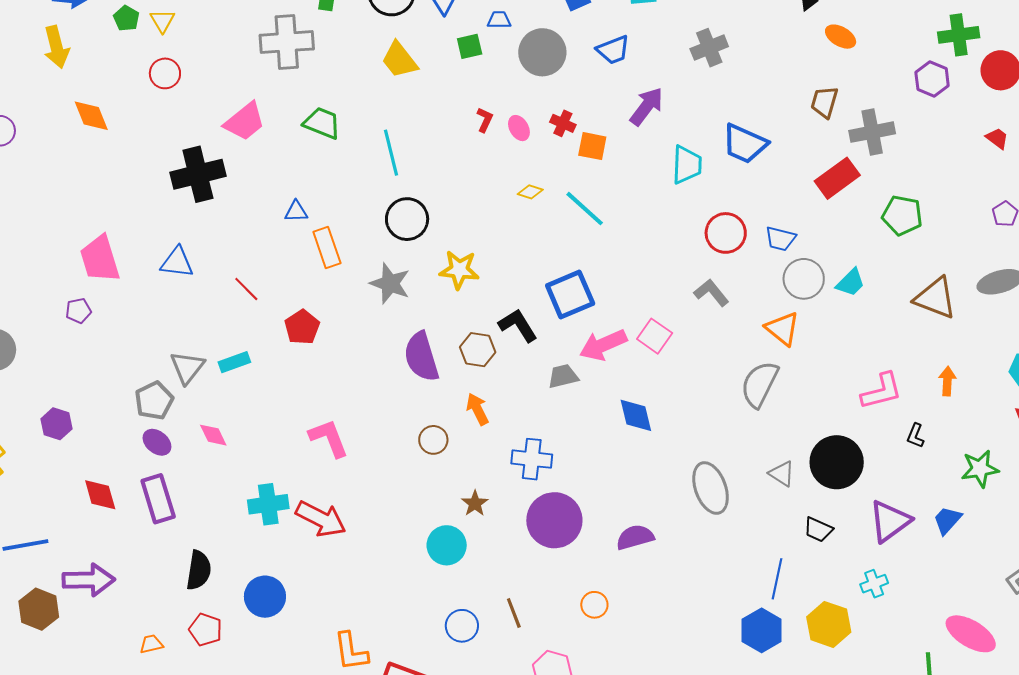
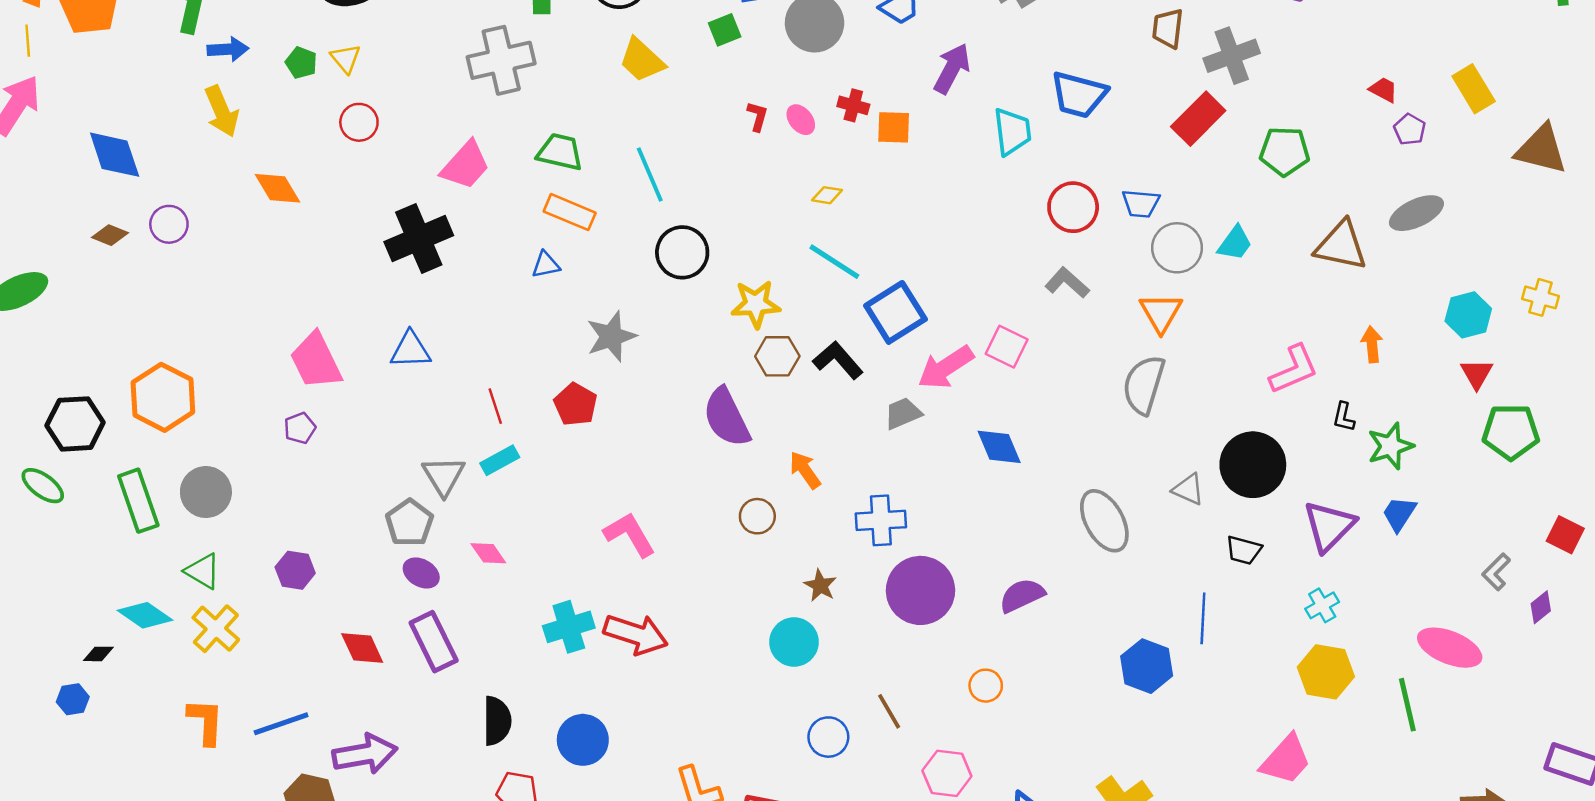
red trapezoid: (997, 138) -> (1384, 90), moved
cyan line: (585, 209) -> (834, 262), moved
orange rectangle: (327, 248) -> (570, 212), moved, turned -39
gray star: (390, 283) -> (611, 336), moved, turned -30
red line: (246, 289) -> (495, 406), moved, turned 36
orange triangle: (782, 329) -> (1161, 313), turned 30
brown hexagon: (478, 350) -> (777, 356), moved
green star: (980, 469) -> (1390, 446), moved
yellow hexagon: (829, 624) -> (1326, 672), moved
blue hexagon: (762, 630) -> (1147, 666), moved

